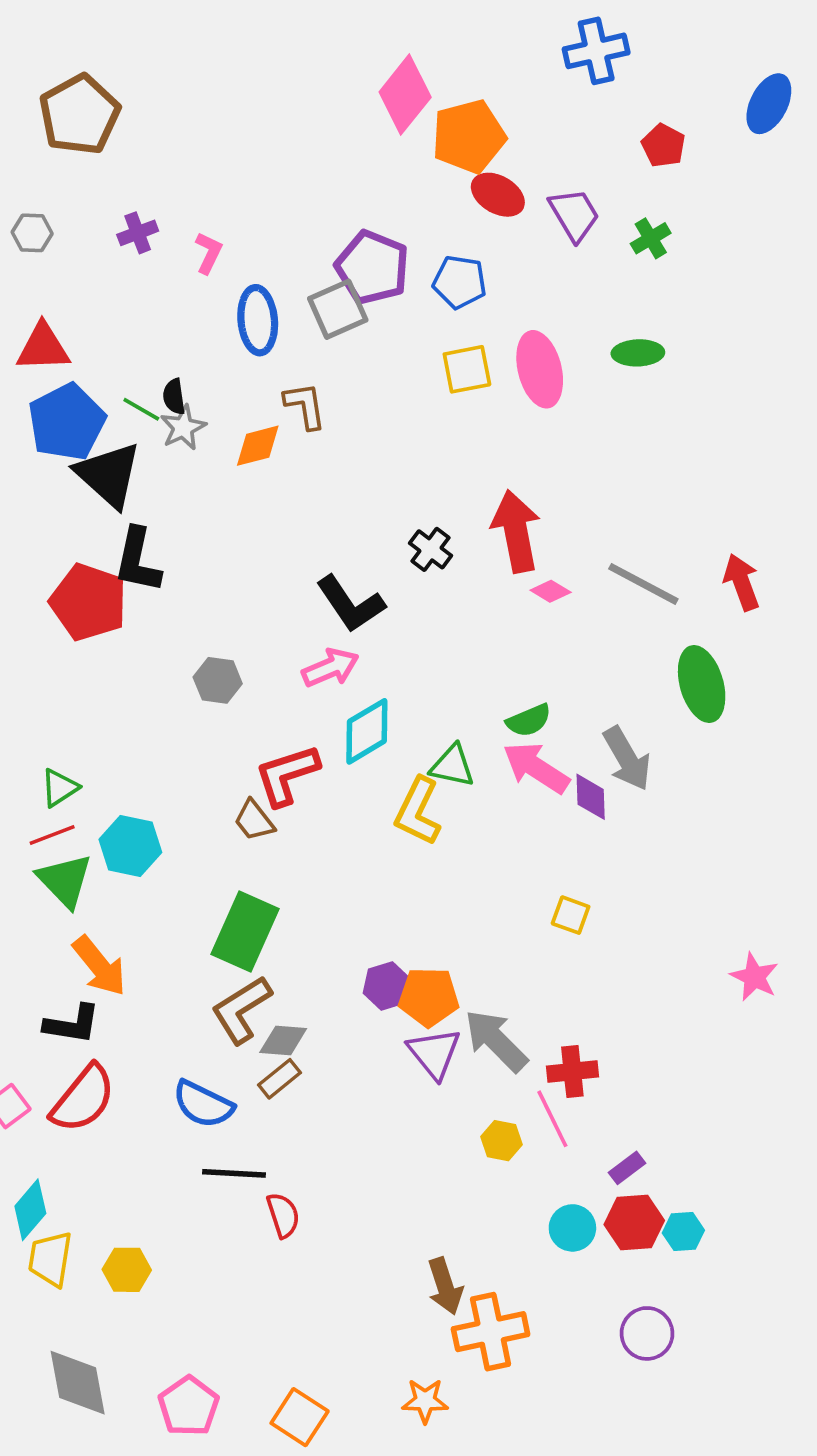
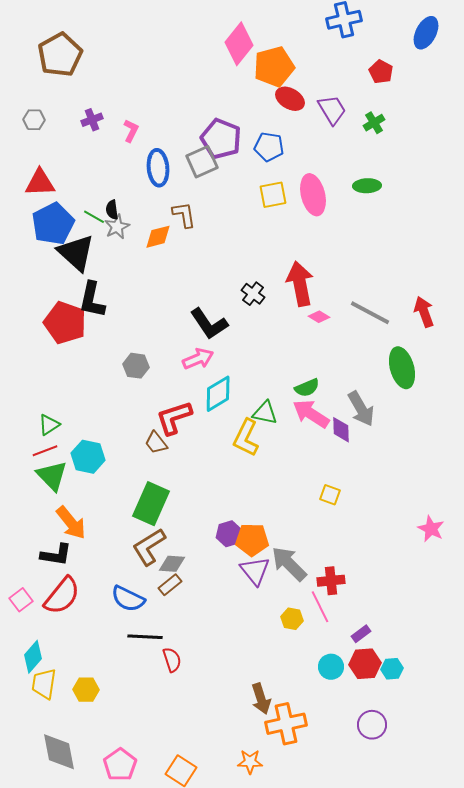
blue ellipse: (769, 104) -> (426, 33), moved

